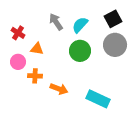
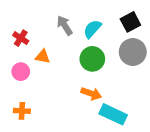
orange cross: (35, 76) -> (22, 111), moved
orange arrow: (59, 89) -> (91, 94), moved

